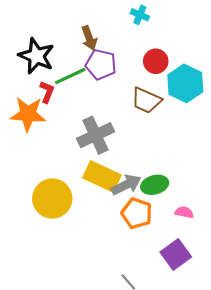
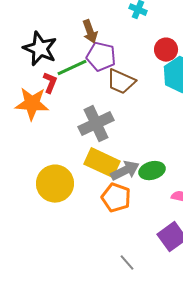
red circle: (156, 61) -> (166, 50), moved
brown trapezoid: (146, 100) -> (121, 82), moved
orange pentagon: (137, 213) -> (116, 198), moved

